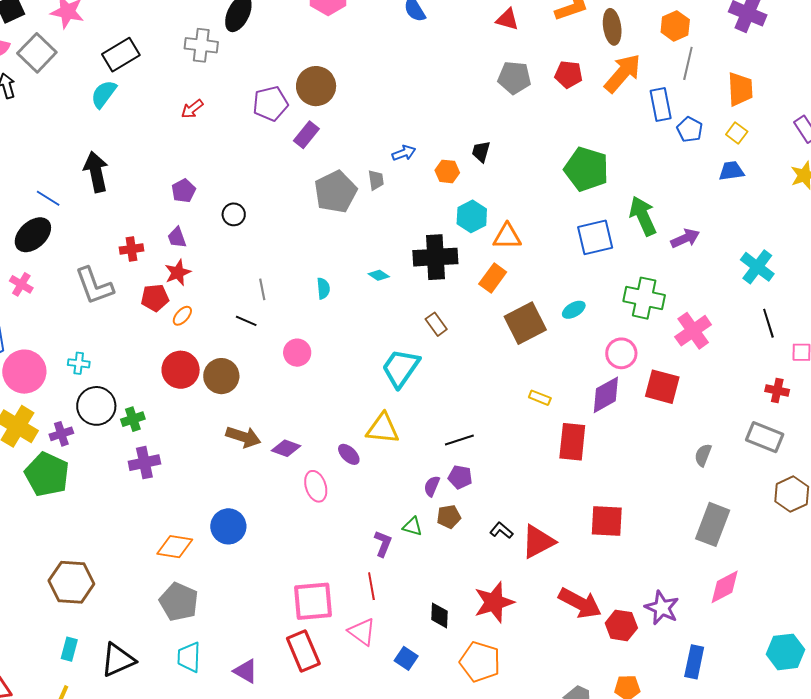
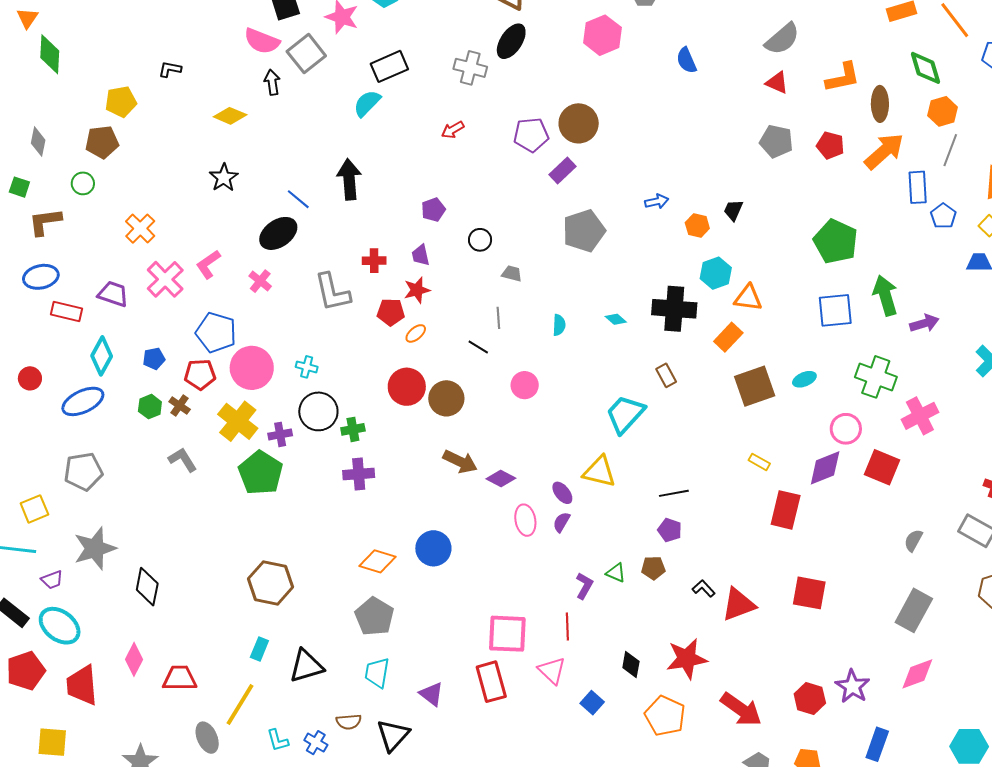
gray trapezoid: (376, 180) -> (512, 274), moved, turned -75
purple semicircle: (432, 486) -> (562, 522), moved
red arrow: (580, 603) -> (741, 709), moved

